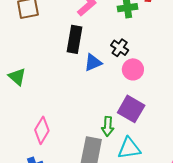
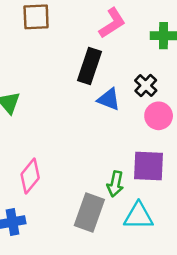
blue triangle: (93, 63) -> (109, 99), turned 36
purple square: (131, 109) -> (149, 166), turned -36

